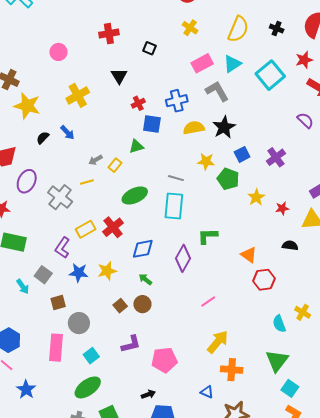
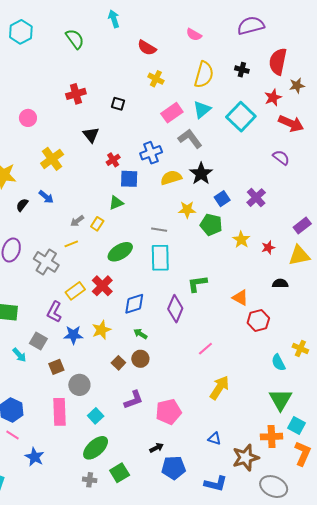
orange cross: (232, 370) -> (272, 437), moved

